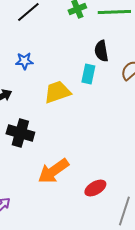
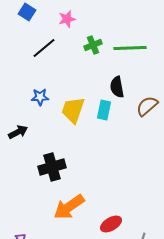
yellow trapezoid: (57, 92) -> (73, 110), moved, turned -52
black cross: (20, 133) -> (52, 167), moved, turned -32

